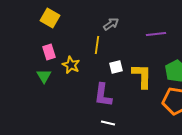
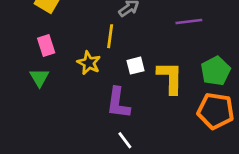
yellow star: (71, 65) -> (89, 63), moved
white line: (108, 123) -> (125, 140), turned 40

